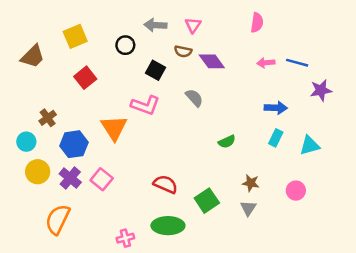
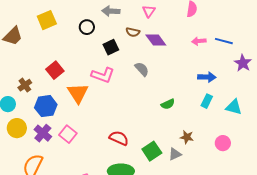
pink triangle: (193, 25) -> (149, 11), moved
black square: (155, 70) -> (111, 47), turned 35
red square: (85, 78) -> (55, 70), moved
purple star: (321, 90) -> (243, 63), turned -30
cyan triangle: (310, 145) -> (234, 107), turned 30
gray triangle: (248, 208) -> (175, 154), moved, turned 32

